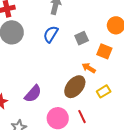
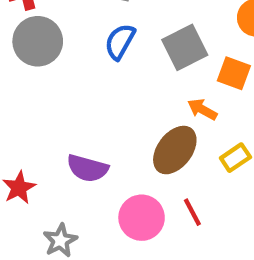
gray square: (82, 38) -> (185, 47), size x1.5
purple semicircle: (33, 94) -> (87, 168), turned 66

